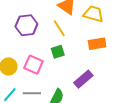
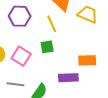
orange rectangle: (97, 44) -> (87, 60), moved
purple rectangle: (83, 79) -> (68, 78), turned 30

